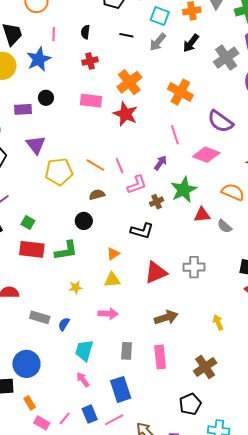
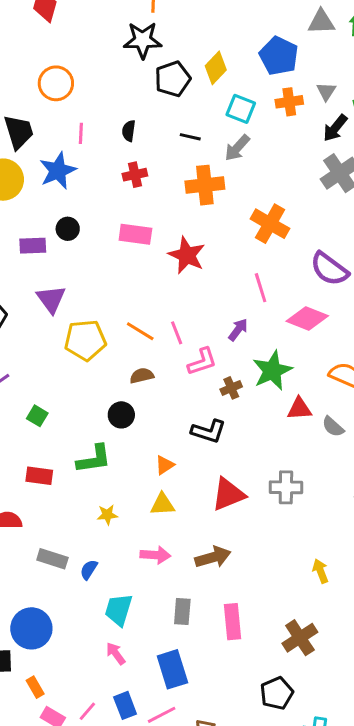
black arrow: (191, 43) -> (335, 128), moved
orange cross: (129, 82) -> (205, 185), moved, turned 30
red rectangle: (32, 249) -> (39, 476), moved, size x0.7
brown arrow: (166, 317) -> (213, 557), moved

